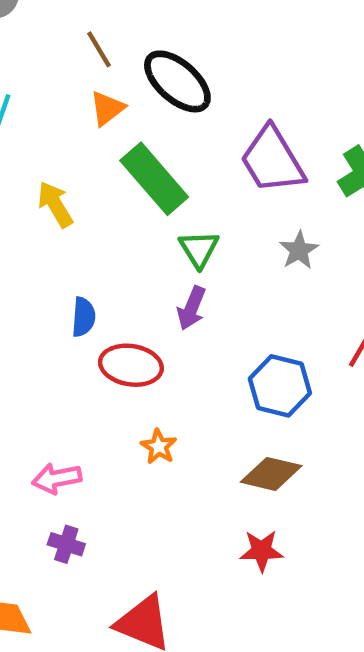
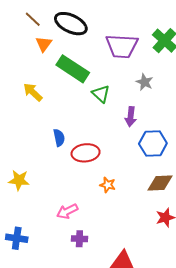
purple trapezoid: (272, 160) -> (122, 46), turned -40
purple arrow: (192, 308) -> (131, 117), moved

